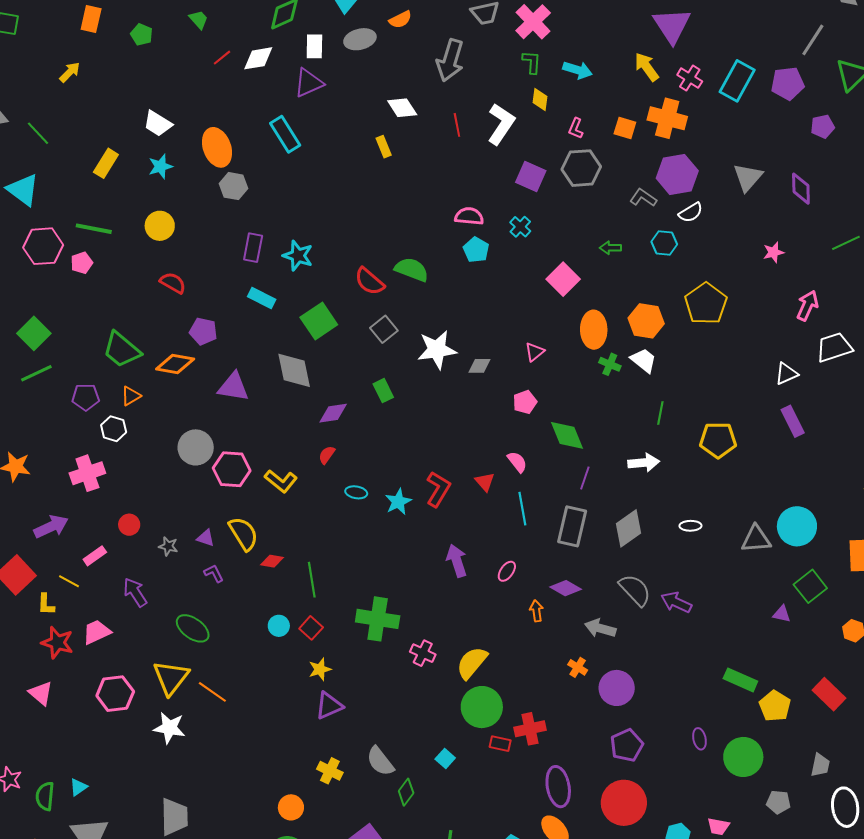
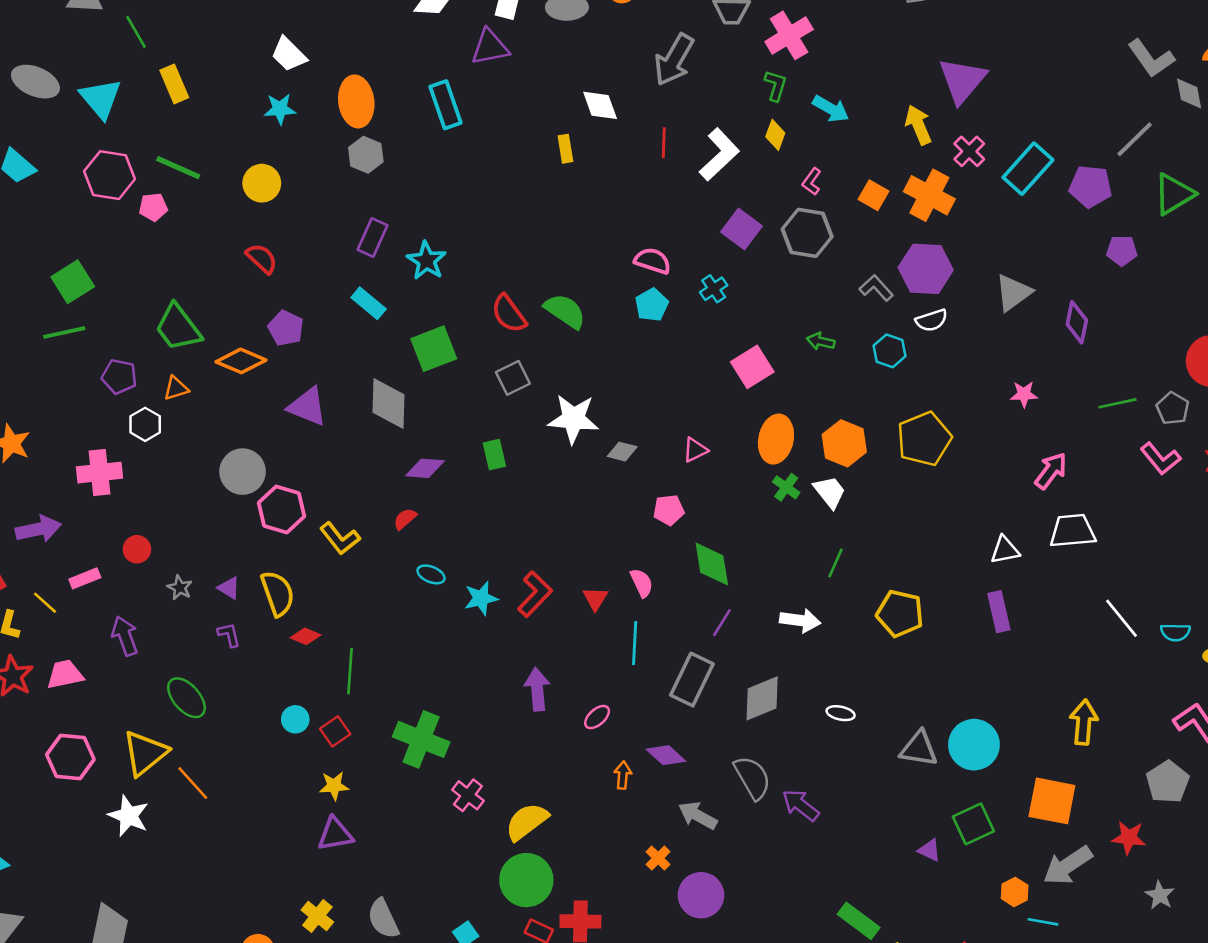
yellow rectangle: (106, 163) -> (174, 84), moved, turned -68

